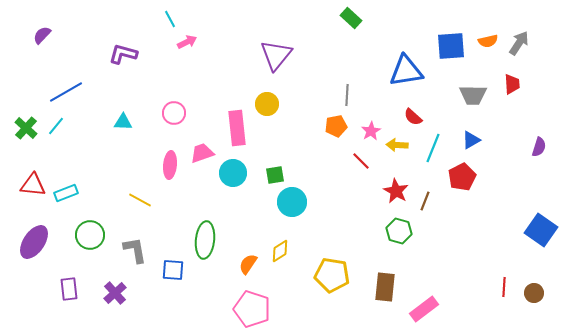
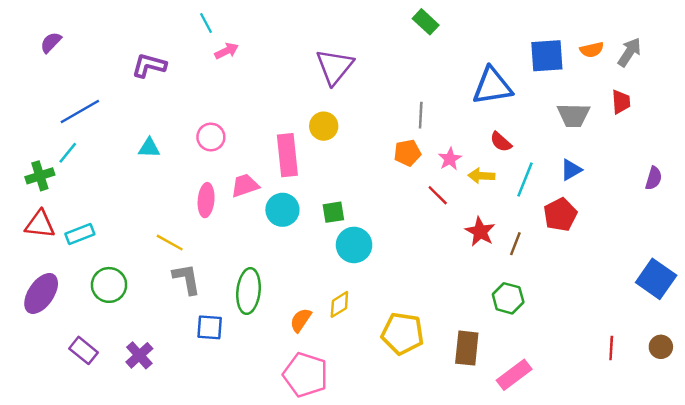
green cross: (26, 128) -> (40, 176), moved, turned 30
green hexagon: (399, 231) -> (508, 298), moved
gray L-shape: (135, 250) -> (187, 279), moved
purple rectangle: (69, 289) -> (84, 350), turned -45
brown circle: (534, 293) -> (661, 347), moved

